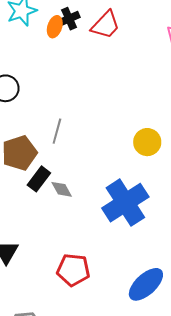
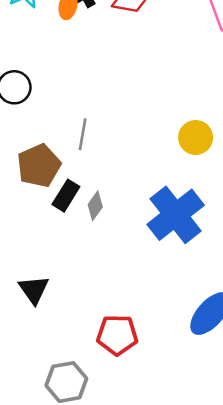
gray diamond: (62, 189) -> (95, 206), turned 70
red pentagon: (73, 270) -> (117, 335), moved

